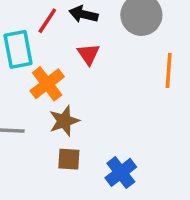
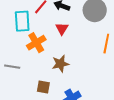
brown star: (64, 121) -> (60, 64), moved

